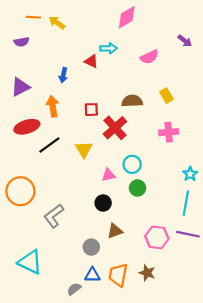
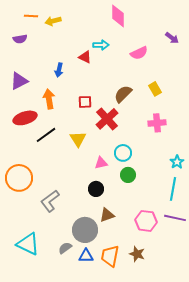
pink diamond: (127, 17) -> (118, 16), turned -60
yellow arrow: (57, 23) -> (53, 21), turned -49
brown semicircle: (132, 101) -> (123, 94), turned -42
gray circle: (91, 247) -> (85, 230), size x1.6
gray semicircle: (74, 289) -> (65, 248), moved

